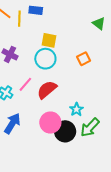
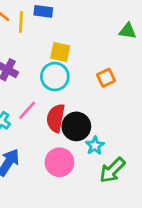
green triangle: (99, 23) -> (128, 31), turned -32
red semicircle: (47, 90) -> (56, 118), turned -40
black circle: (65, 131) -> (76, 126), moved

